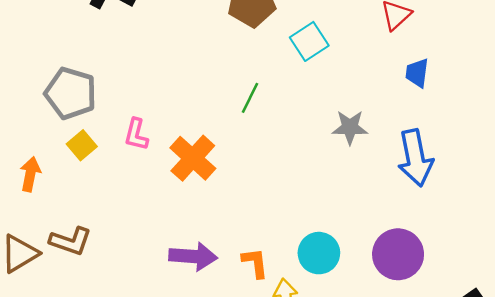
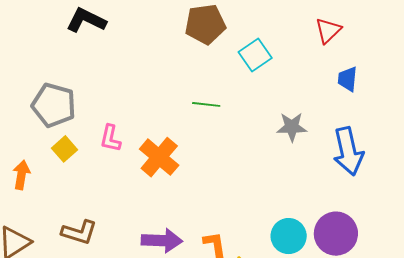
green line: (250, 98) -> (206, 104), turned 72
brown L-shape: (70, 241) -> (79, 232), moved
cyan circle: (319, 253) -> (289, 236), moved

